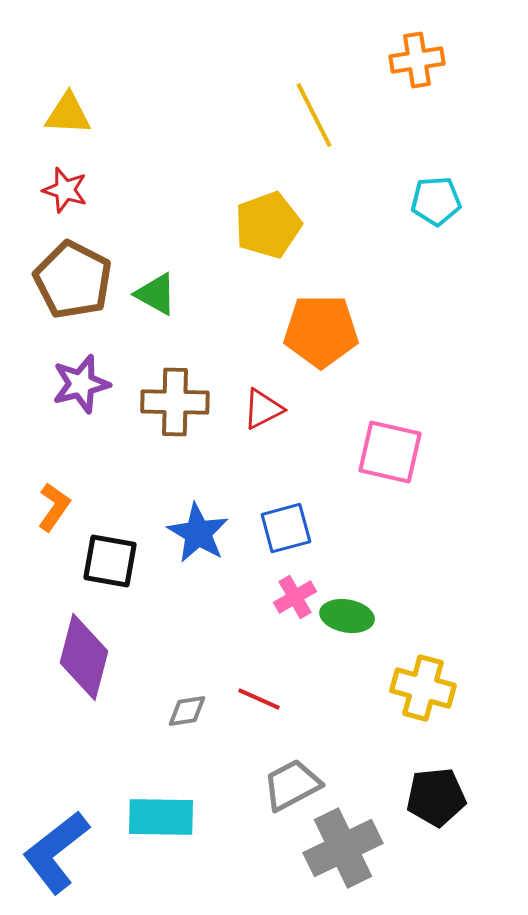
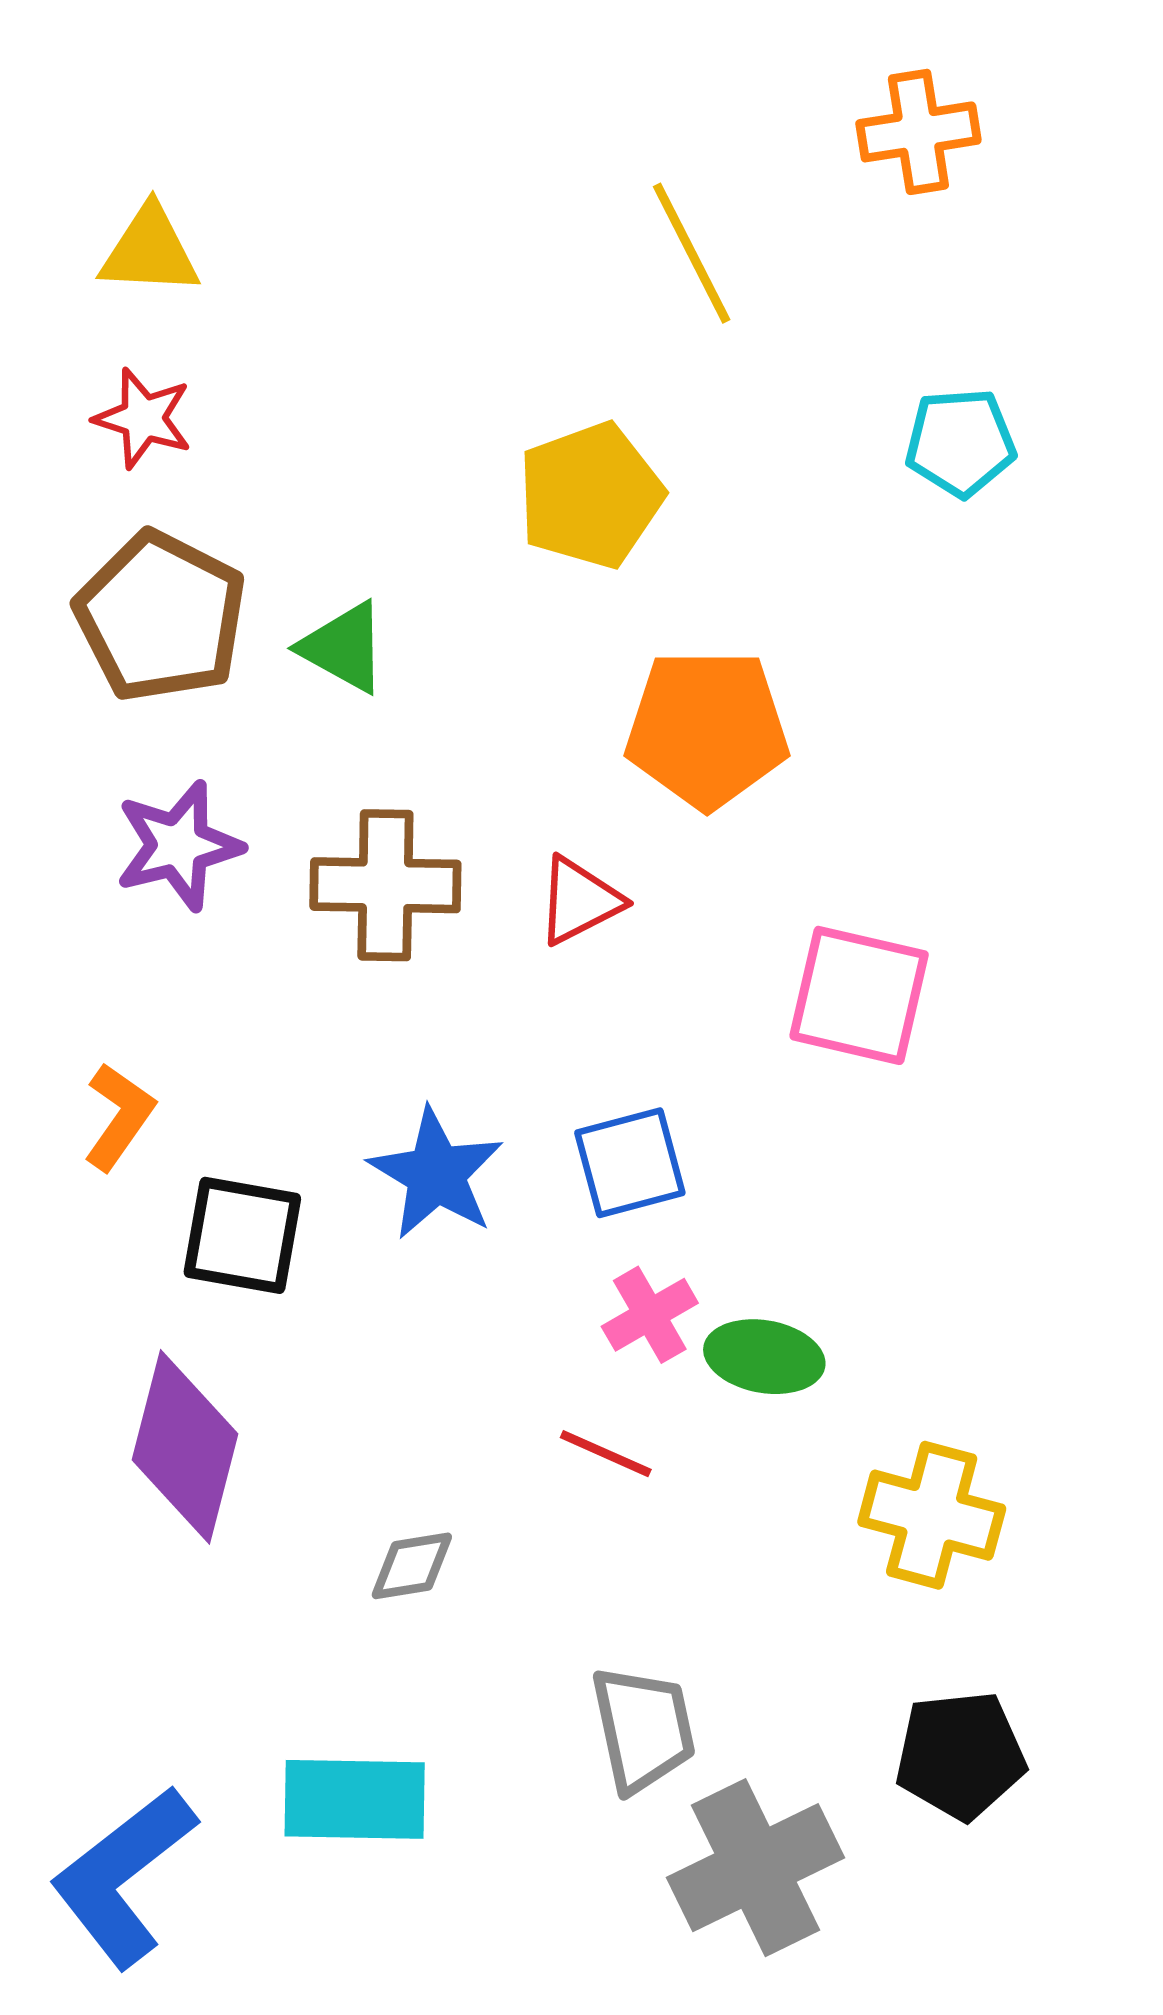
red line: (259, 699) -> (606, 1454), moved
gray trapezoid: (292, 785) -> (643, 1729), turned 106

